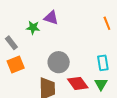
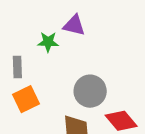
gray rectangle: (11, 43) -> (17, 67), turned 40

